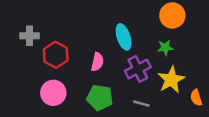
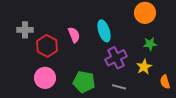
green star: (165, 48) -> (150, 44), moved
pink semicircle: (97, 62) -> (74, 35), moved, turned -35
yellow star: (171, 80) -> (144, 67), size x0.7

